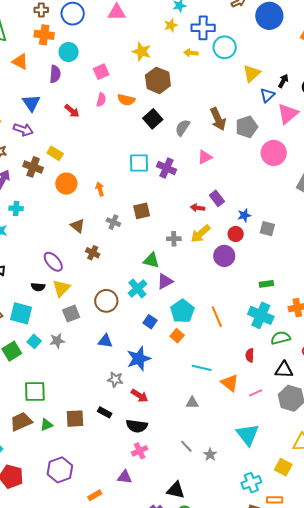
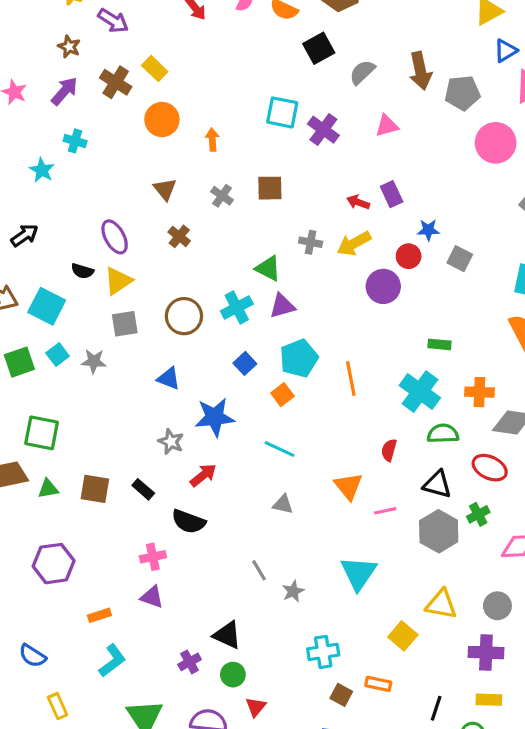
cyan line: (202, 368) -> (280, 449), moved
red arrow: (139, 396) -> (203, 475), turned -84
pink cross: (140, 451) -> (153, 557), moved
cyan cross: (251, 483) -> (323, 652), moved

